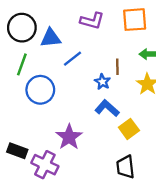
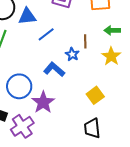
blue circle: (40, 90) -> (19, 86), moved
blue L-shape: (107, 108) -> (54, 69), moved
purple cross: (45, 165) -> (22, 126), turned 30

